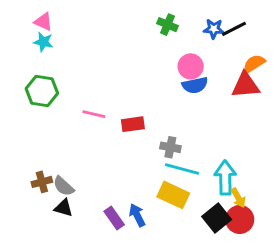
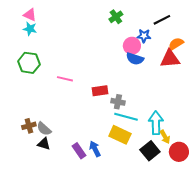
green cross: (168, 25) -> (116, 17), turned 32
blue star: (214, 29) -> (144, 36), moved
blue semicircle: (195, 85) -> (135, 59), turned 30
red rectangle: (133, 124) -> (100, 91), moved
red circle: (240, 219) -> (179, 152), moved

